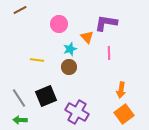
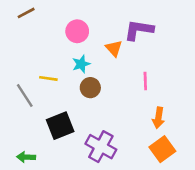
cyan star: (70, 49) -> (81, 64), moved
pink line: (109, 53) -> (145, 81), moved
gray line: (19, 98) -> (25, 95), moved

